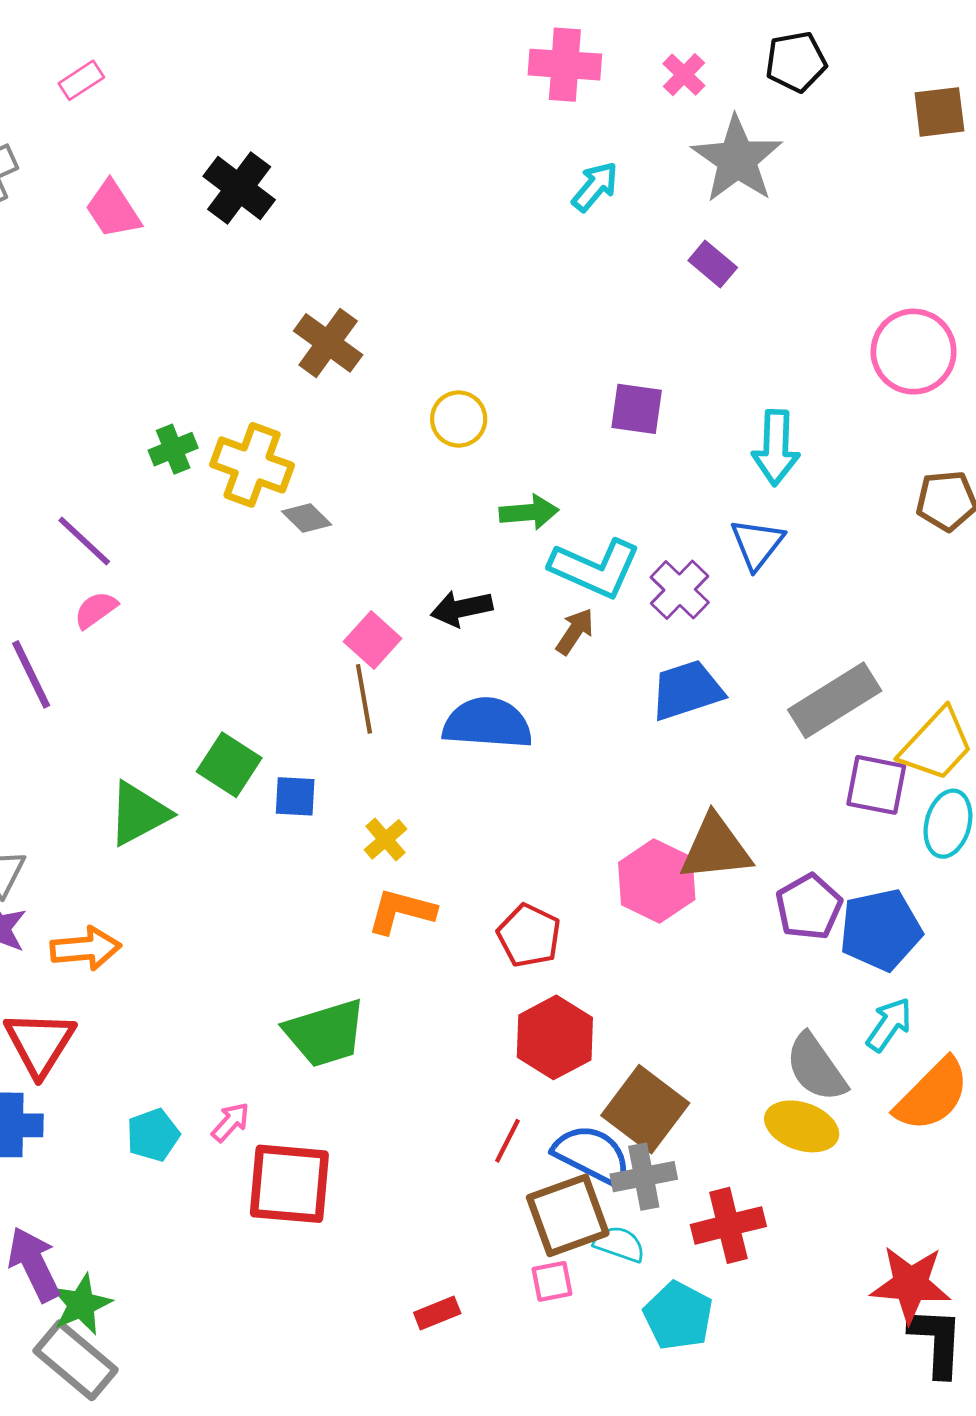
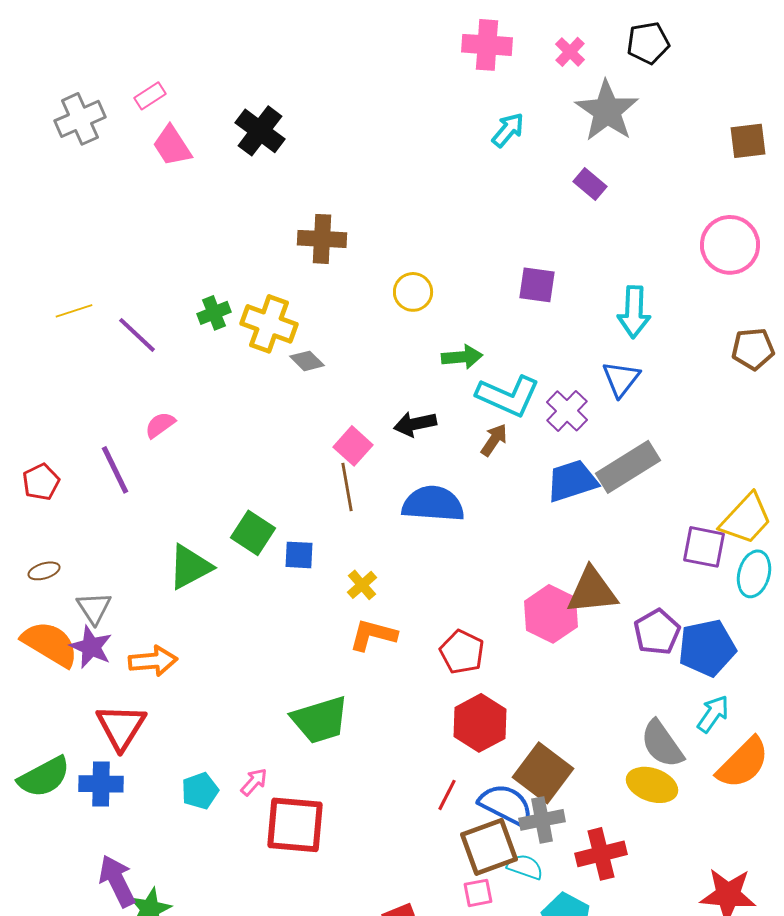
pink rectangle: (81, 80) -> (150, 96), moved
brown square: (939, 112) -> (748, 141), moved
brown cross: (328, 343) -> (322, 239), turned -33
purple line: (84, 541) -> (137, 335), moved
gray rectangle: (835, 700) -> (628, 467), moved

